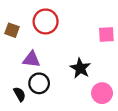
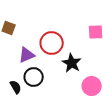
red circle: (46, 21) -> (52, 43), moved
purple triangle: (31, 59) -> (27, 55), turned -30

